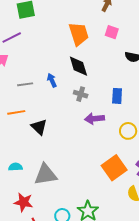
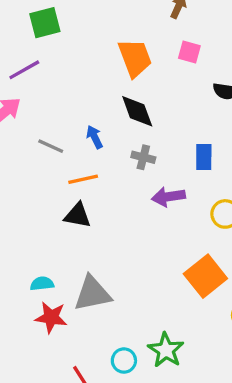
gray line: (25, 84) -> (51, 146), turned 35
orange line: (16, 112) -> (83, 179), moved
black triangle: (39, 127) -> (78, 215), turned -30
red star: (23, 202) -> (51, 317), moved

